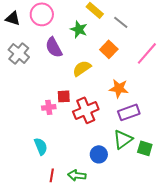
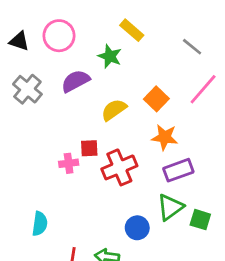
gray line: (121, 22) -> (192, 47), moved
purple semicircle: (54, 47) -> (75, 81), turned 90
orange square: (109, 49) -> (156, 99), moved
cyan semicircle: (41, 146) -> (40, 224), moved, turned 30

